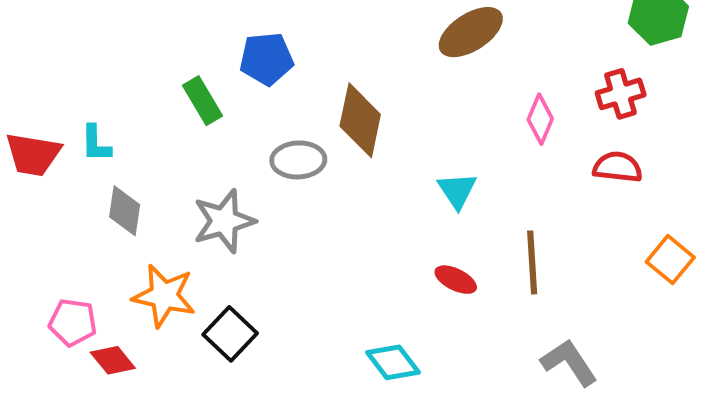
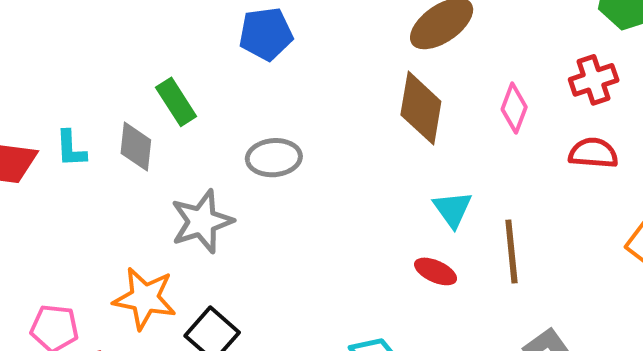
blue pentagon: (266, 59) -> (266, 34), moved
brown diamond: (360, 120) -> (421, 108), moved
cyan triangle: (457, 191) -> (453, 209), moved
gray diamond: (125, 211) -> (136, 147), moved

